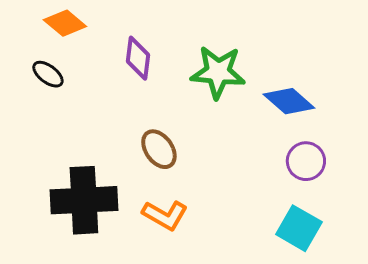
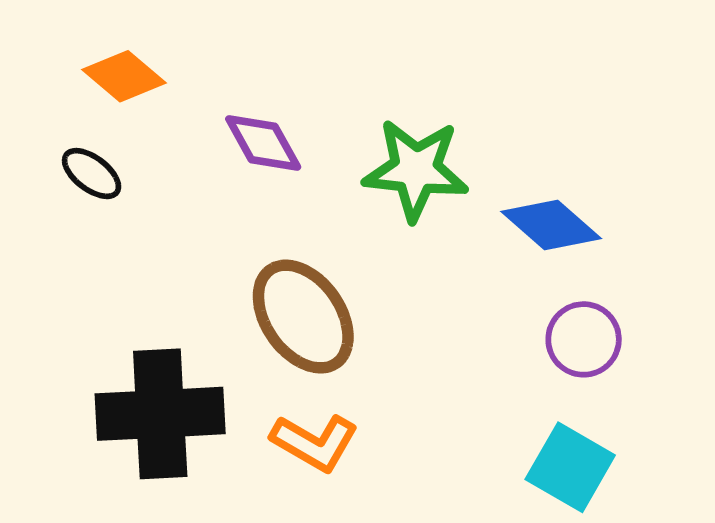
purple diamond: (138, 58) -> (263, 143), turned -36
brown ellipse: (159, 149) -> (303, 317), size x1.5

